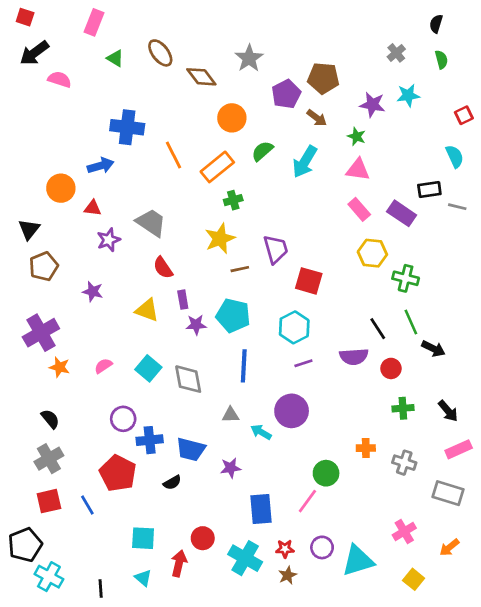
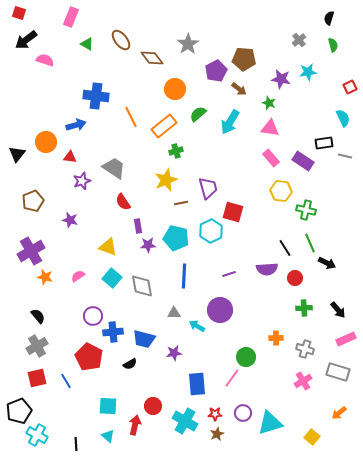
black triangle: (29, 229) -> (17, 154), moved
yellow triangle: (147, 310) -> (108, 247), moved
cyan hexagon: (294, 327) -> (211, 231), moved
pink cross: (404, 532) -> (303, 381), moved

